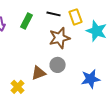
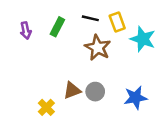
brown star: (60, 38) -> (98, 48), turned -30
gray circle: (58, 65) -> (95, 92), moved

